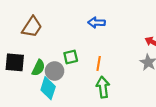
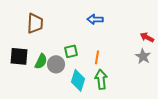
brown trapezoid: (32, 27) -> (35, 23), turned -30
cyan diamond: (48, 88) -> (78, 80), moved

